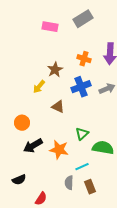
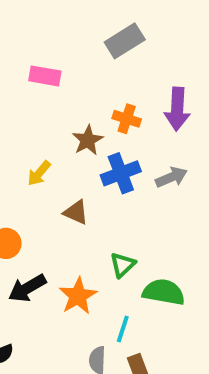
pink rectangle: (50, 27) -> (45, 76), moved
brown star: (55, 70) -> (88, 140), moved
orange star: (59, 150) -> (78, 296), turned 30
cyan line: (82, 167) -> (123, 329), turned -48

